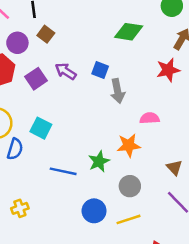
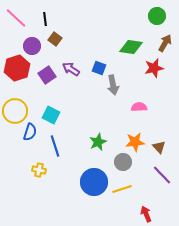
green diamond: (129, 32) -> (131, 47), moved
orange star: (129, 145) -> (135, 142), moved
blue line: (63, 171) -> (55, 146), moved, turned 60
yellow cross: (20, 208) -> (39, 170), moved, turned 32
blue circle: (94, 211) -> (94, 182), size x1.4

